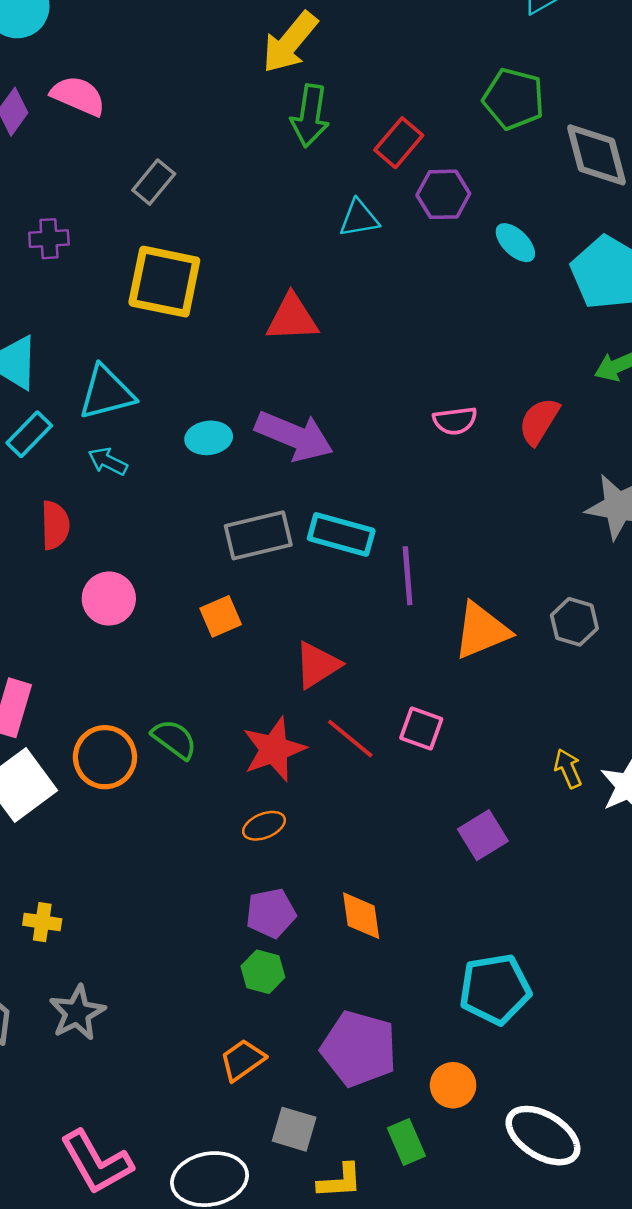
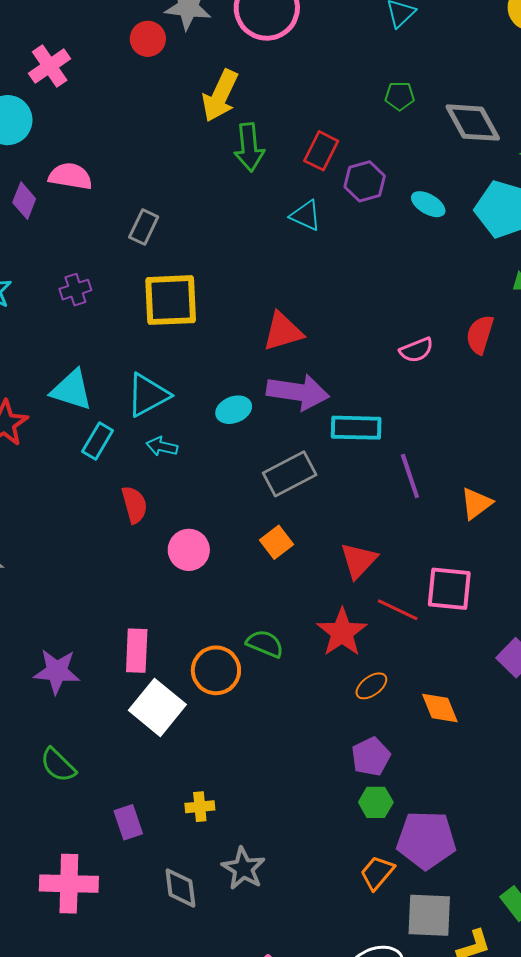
green pentagon: (514, 99) -> (400, 96), size x0.6
cyan triangle: (359, 218) -> (306, 215), turned 48
red triangle: (292, 318) -> (283, 332), moved
cyan rectangle: (341, 534) -> (356, 428), moved
orange triangle: (482, 631) -> (476, 503), size x0.7
pink square: (421, 729) -> (449, 589), size x1.4
orange ellipse: (264, 826) -> (371, 686), moved
orange diamond: (361, 916) -> (440, 708), moved
purple pentagon: (359, 1049) -> (426, 840), moved
gray square: (294, 1129) -> (429, 915), size x1.4

